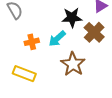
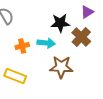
cyan arrow: (57, 39) -> (46, 43), turned -132
brown star: (73, 64) -> (61, 67), turned -30

